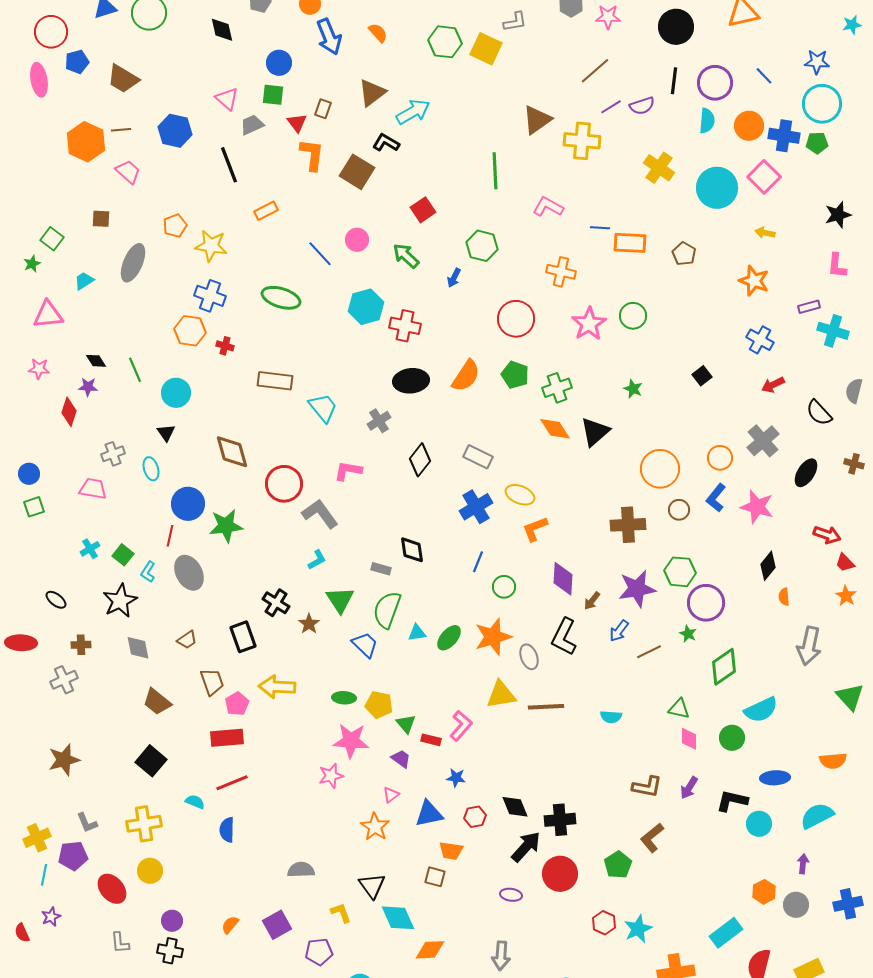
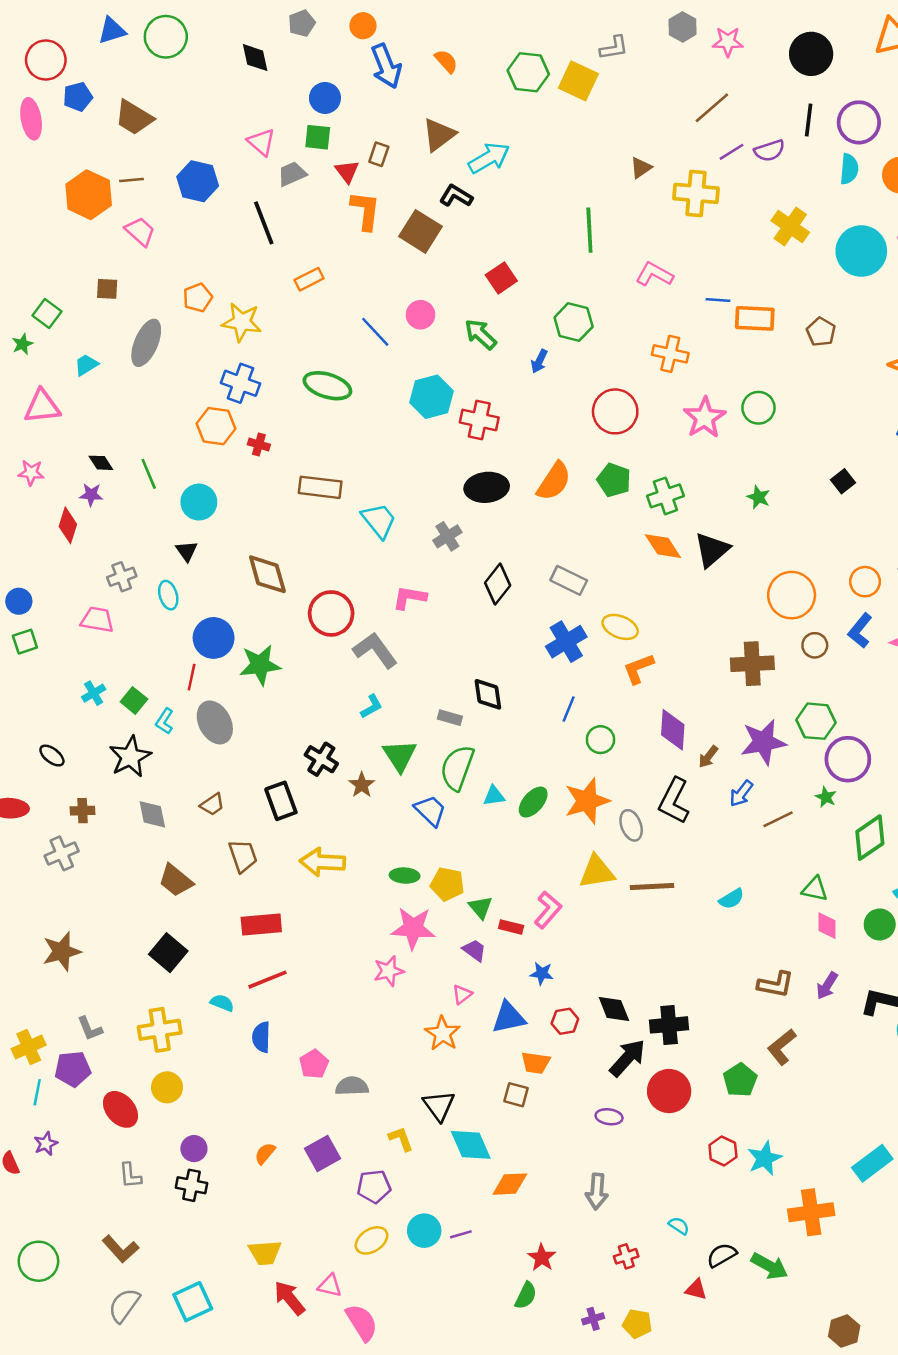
brown triangle: (537, 120) -> (641, 168), size x0.6
pink pentagon: (237, 704) -> (314, 1064), moved
cyan semicircle: (611, 717) -> (732, 899), turned -35

